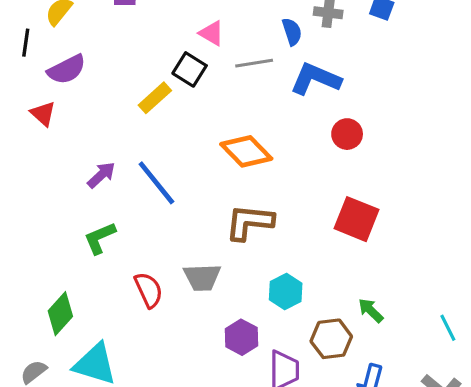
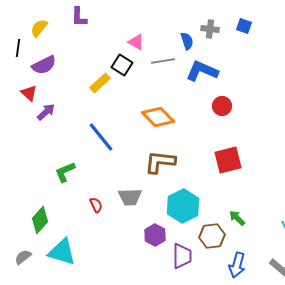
purple arrow: (101, 175) -> (46, 112), moved
red square: (356, 219) -> (228, 160), turned -36
red semicircle: (149, 290) -> (96, 205), size x0.7
cyan hexagon: (286, 292) -> (183, 206), size x1.5

